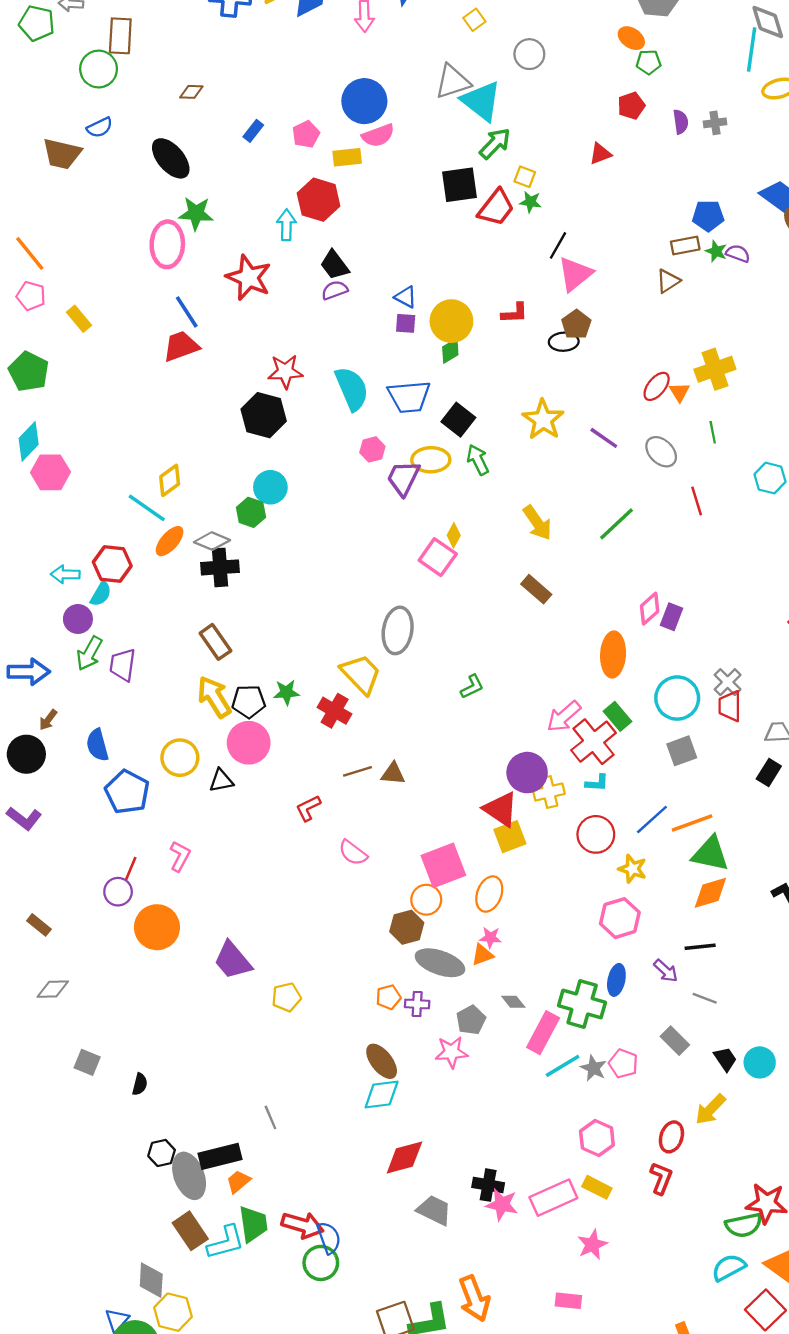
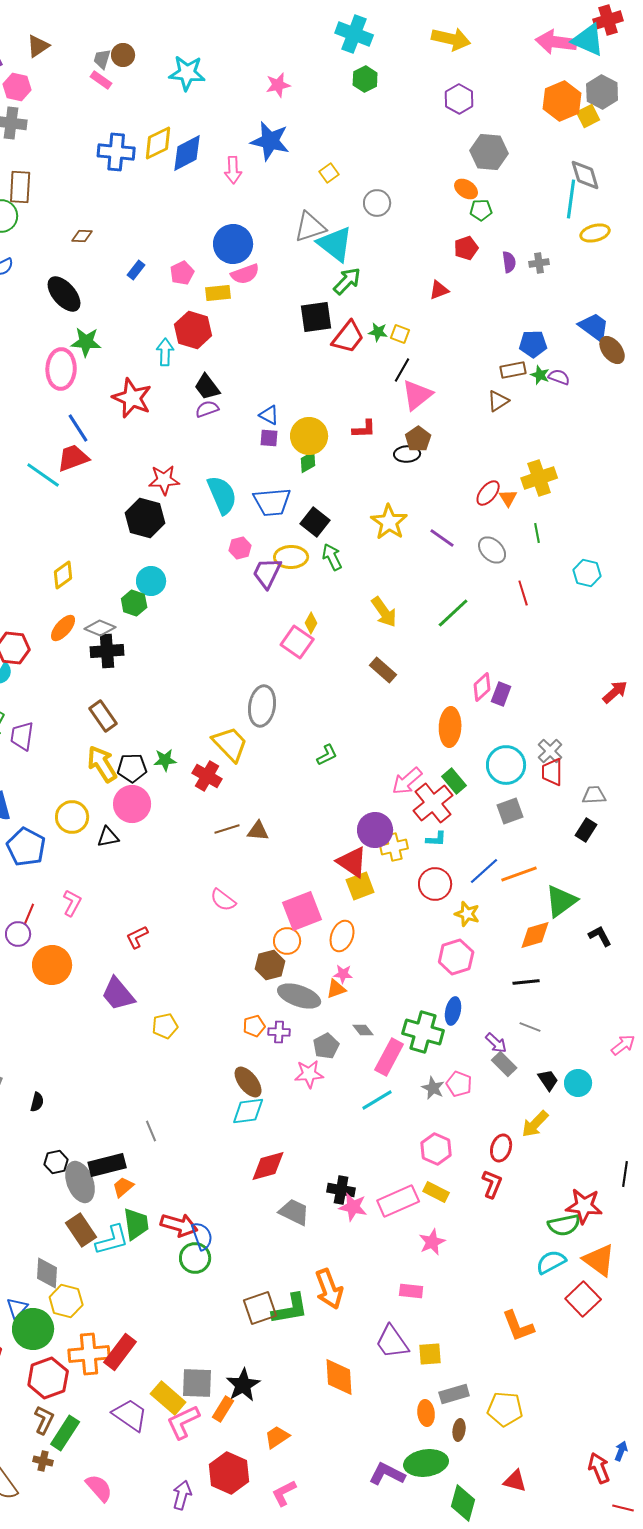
yellow square: (525, 177) -> (400, 334), moved
cyan line: (147, 508) -> (43, 475), moved
red L-shape: (308, 808) -> (137, 937), moved
green triangle: (710, 854) -> (561, 901), moved, turned -48
purple arrow: (666, 971) -> (496, 1043), moved
cyan line: (563, 1066) -> (377, 1100), moved

